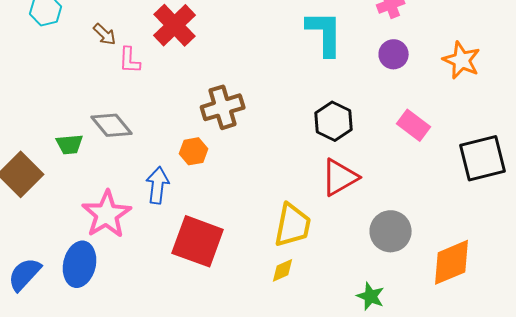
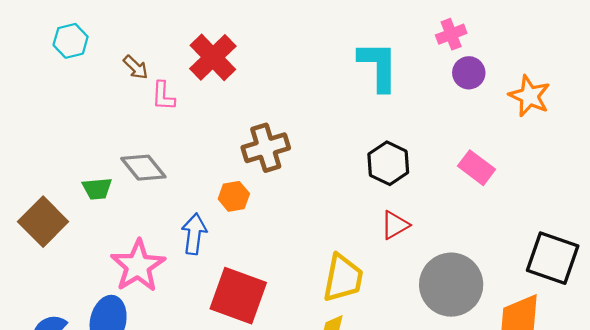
purple circle: (394, 54) -> (469, 73), moved
black square: (483, 158) -> (553, 258), moved, turned 33
red triangle: (340, 177) -> (395, 225), size x0.7
gray circle: (391, 231) -> (451, 285), size x1.4

